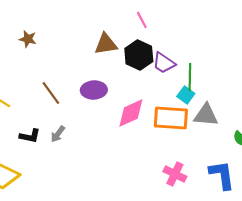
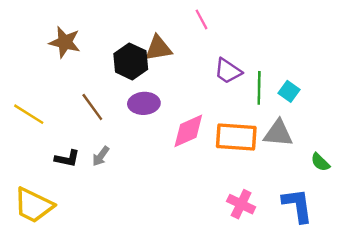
brown star: (28, 39) -> (65, 42), size x1.5
black hexagon: (139, 55) -> (131, 61), moved
cyan square: (186, 95) -> (289, 91), moved

